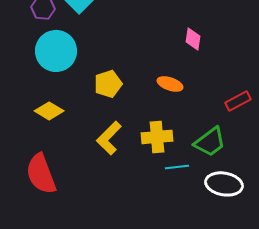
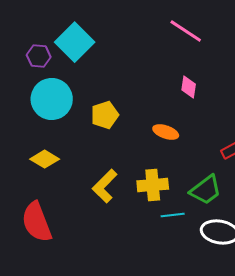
yellow pentagon: (108, 84) -> (105, 115), moved

